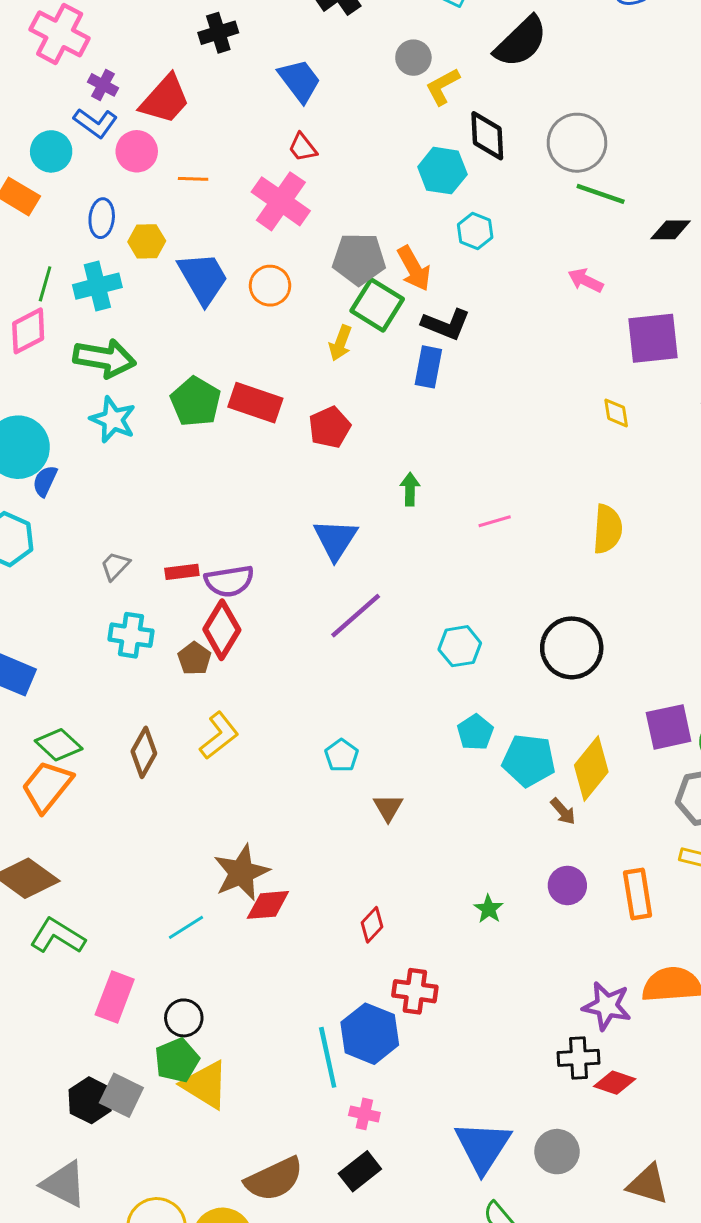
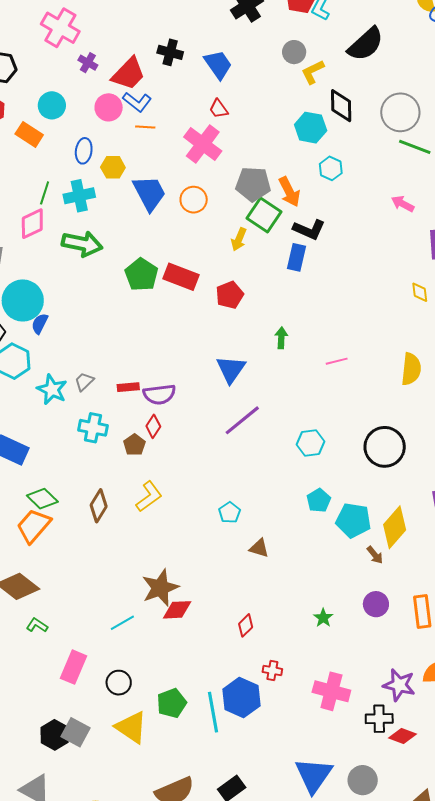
black cross: (218, 33) -> (170, 52), moved, turned 30
blue L-shape: (95, 123) -> (137, 102), moved
cyan star: (113, 420) -> (52, 390), moved
red diamond: (222, 630) -> (153, 426), size x0.6
brown triangle: (388, 808) -> (259, 548), turned -45
green L-shape: (57, 936) -> (37, 625), size x0.6
red cross: (415, 991) -> (272, 670), size x0.7
green pentagon: (177, 1060) -> (172, 703), moved
pink cross: (364, 1114) -> (331, 691), moved, size x1.8

